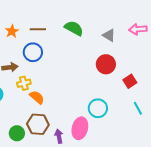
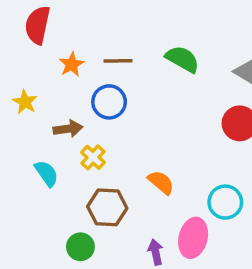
yellow cross: (24, 83) -> (93, 157), turned -32
orange semicircle: (37, 97) -> (161, 182), moved
brown hexagon: (38, 124) -> (107, 207), moved

